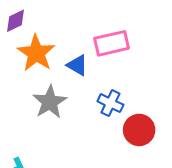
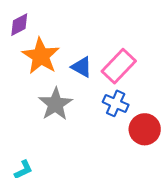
pink rectangle: (112, 43) -> (119, 66), moved, turned -32

